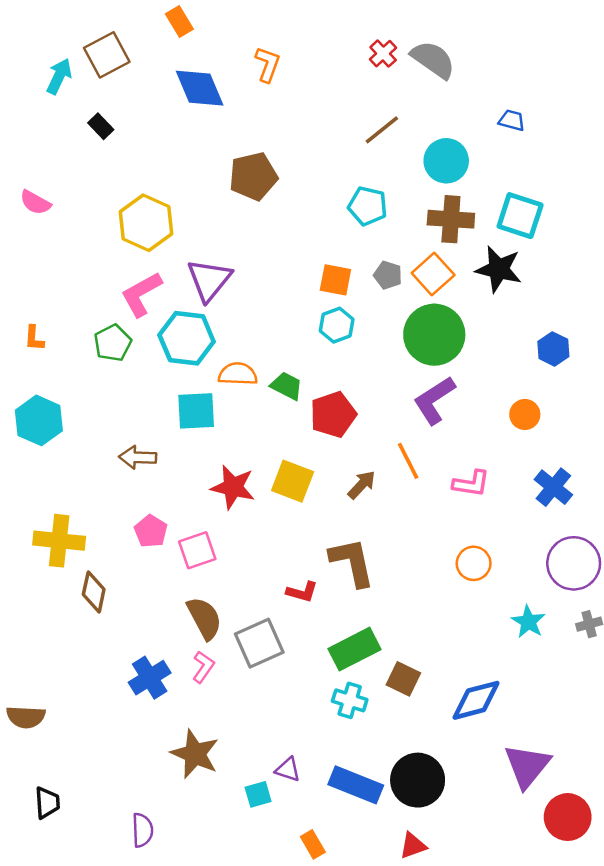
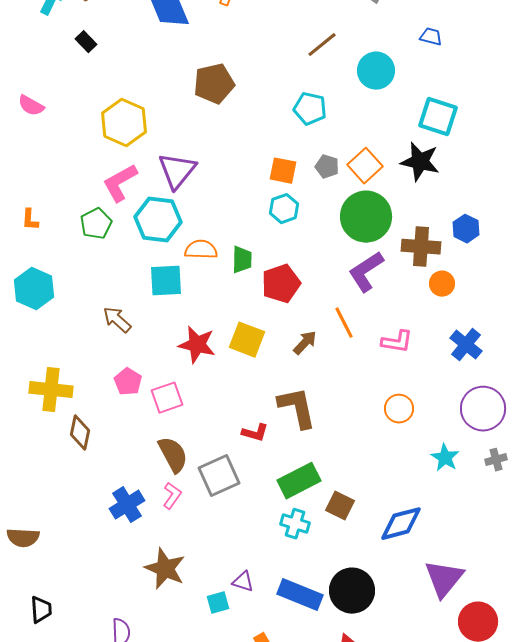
brown cross: (451, 219) -> (421, 247), moved
green trapezoid: (287, 386) -> (242, 260), turned 64
brown arrow: (138, 457) -> (117, 320), turned 40

